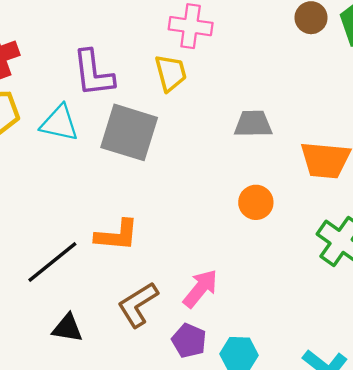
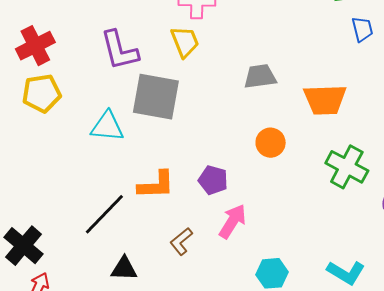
cyan triangle: (59, 123) -> (107, 126), moved
brown L-shape: (138, 305) -> (181, 241), size x0.7
purple pentagon: (189, 341) -> (213, 180), moved

